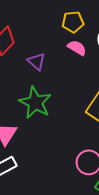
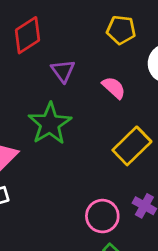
pink semicircle: (77, 48) -> (114, 88), moved

